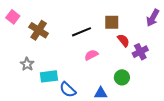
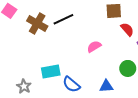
black line: (82, 32) -> (63, 19), moved
gray star: (27, 64) -> (24, 86), moved

